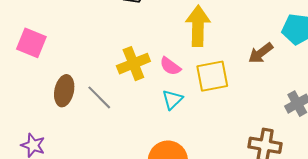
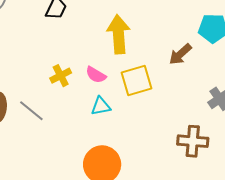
yellow cross: (133, 64) -> (61, 76), size x0.7
cyan triangle: (172, 100) -> (101, 106), turned 40

